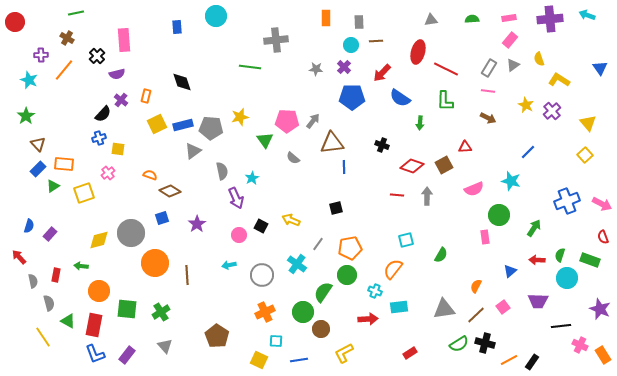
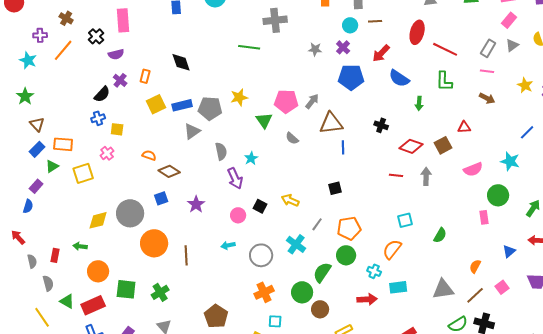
purple rectangle: (50, 234) -> (36, 186), moved
red rectangle: (94, 325) -> (93, 305), turned 55

